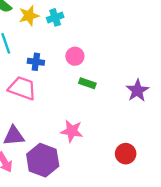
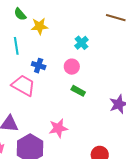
cyan cross: (55, 17) -> (81, 43), moved, turned -32
pink star: (72, 131) -> (58, 128), turned -30

